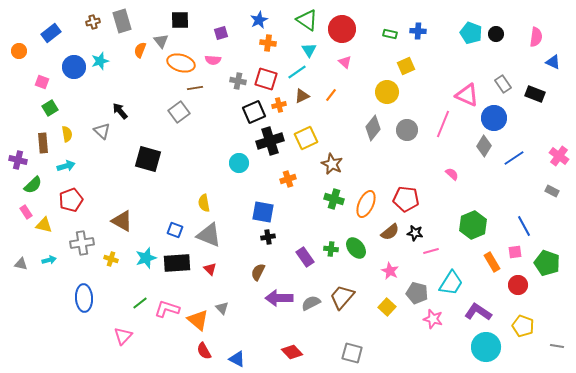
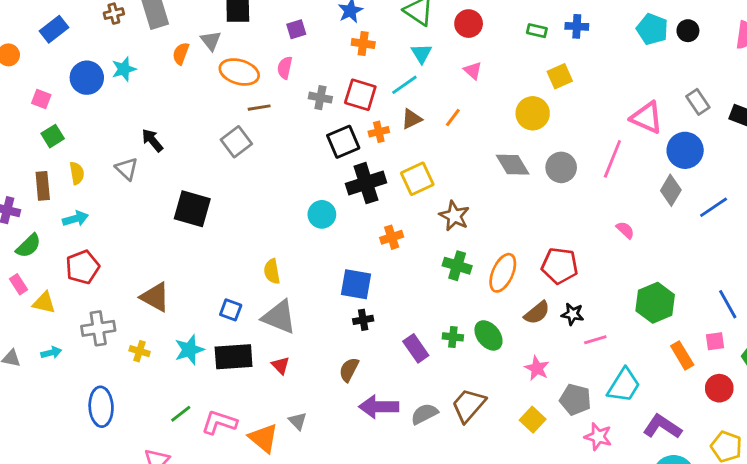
red circle: (342, 29) -> (469, 24), size x0.7
pink semicircle: (213, 60) -> (285, 68), turned 98
gray diamond: (373, 128) -> (513, 165), turned -70

